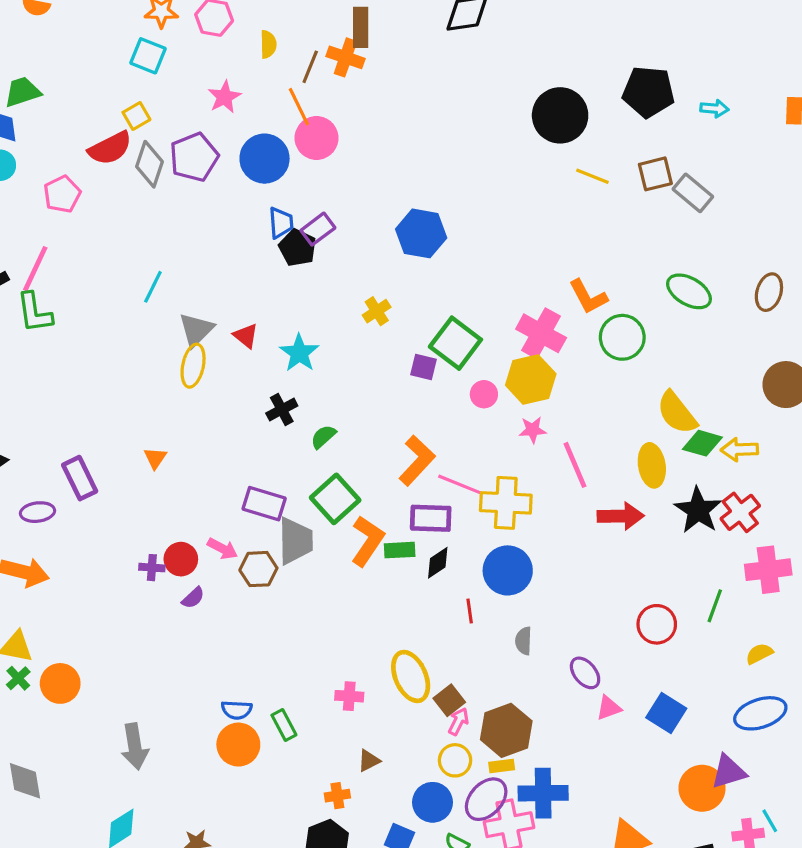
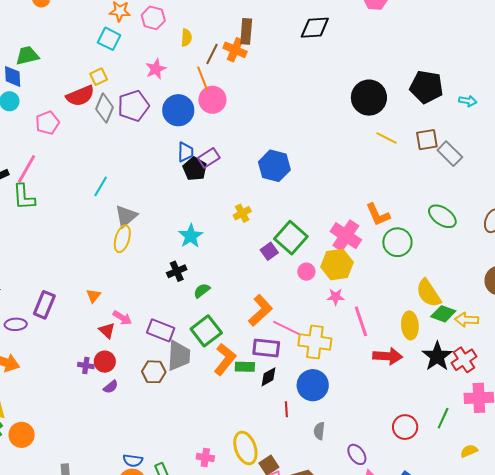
red triangle: (246, 336) -> (107, 330), moved
purple square: (424, 367) -> (269, 251), turned 36
purple rectangle: (80, 478) -> (44, 305), turned 44
pink arrow: (223, 549) -> (122, 318), moved

